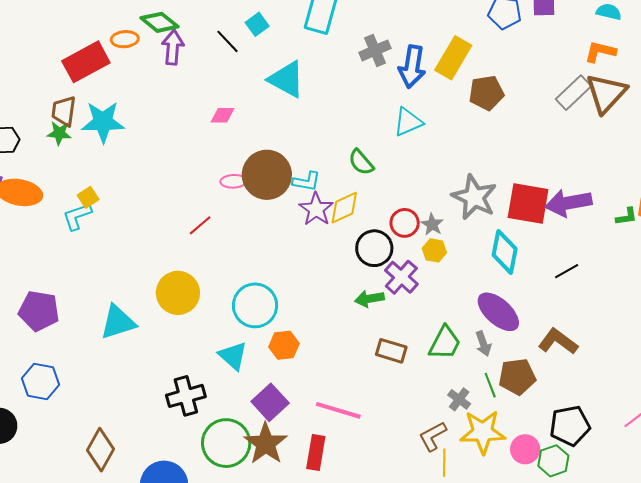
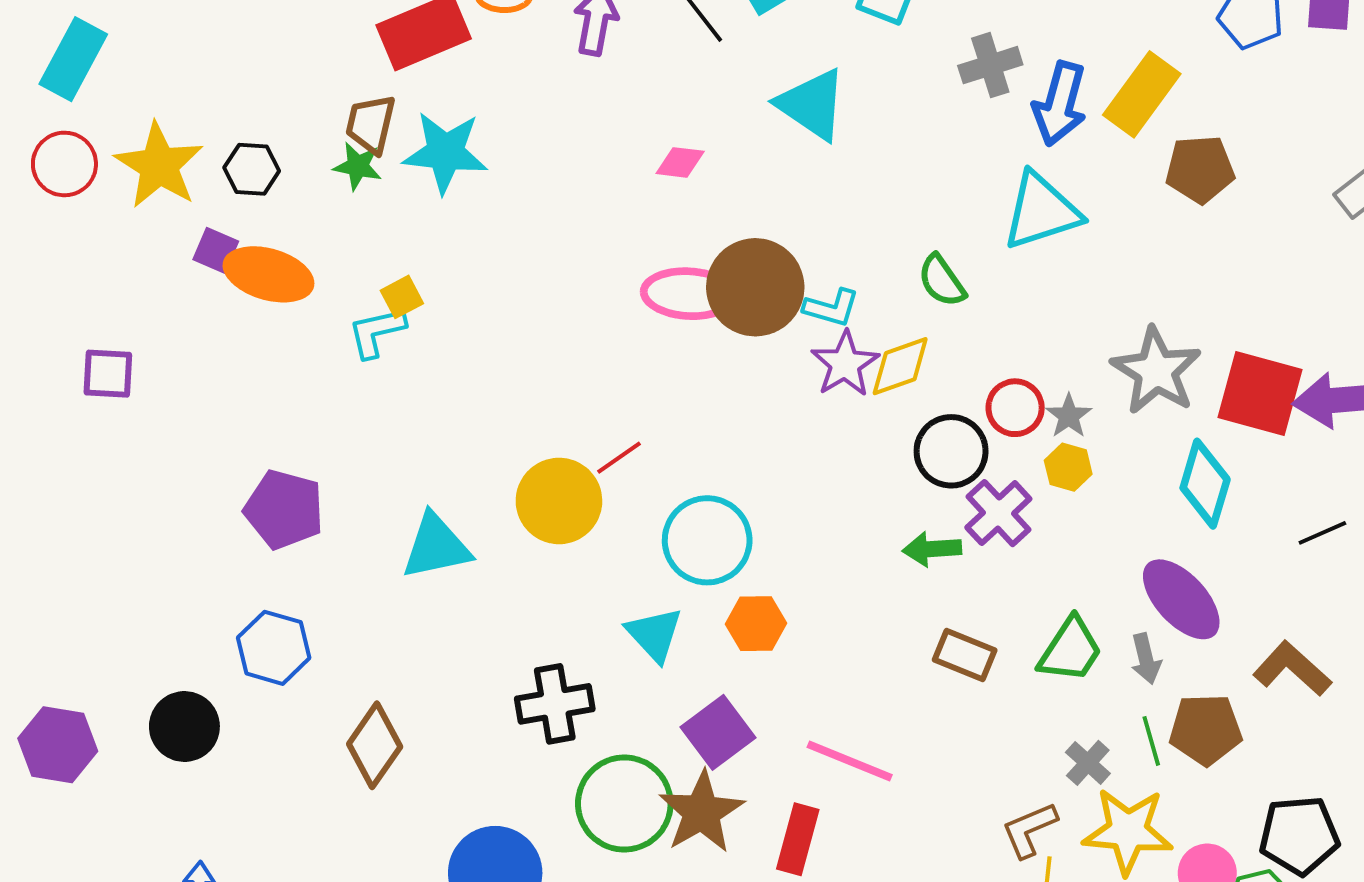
cyan triangle: (408, 122) -> (1041, 211), size x1.4
pink ellipse: (233, 181) -> (689, 294), size x1.8
red line: (200, 225) -> (619, 458), moved
brown diamond: (100, 450) -> (375, 745), moved

